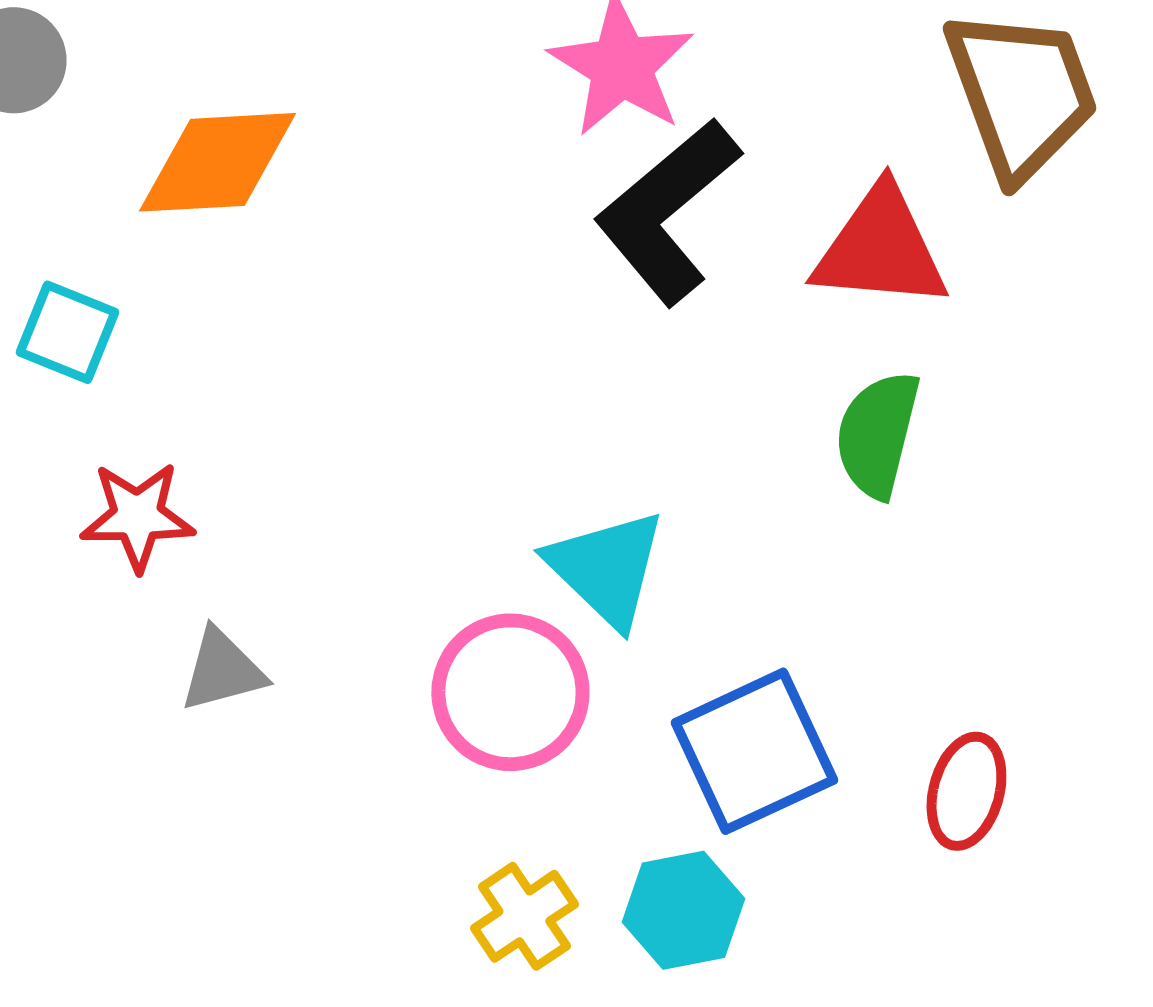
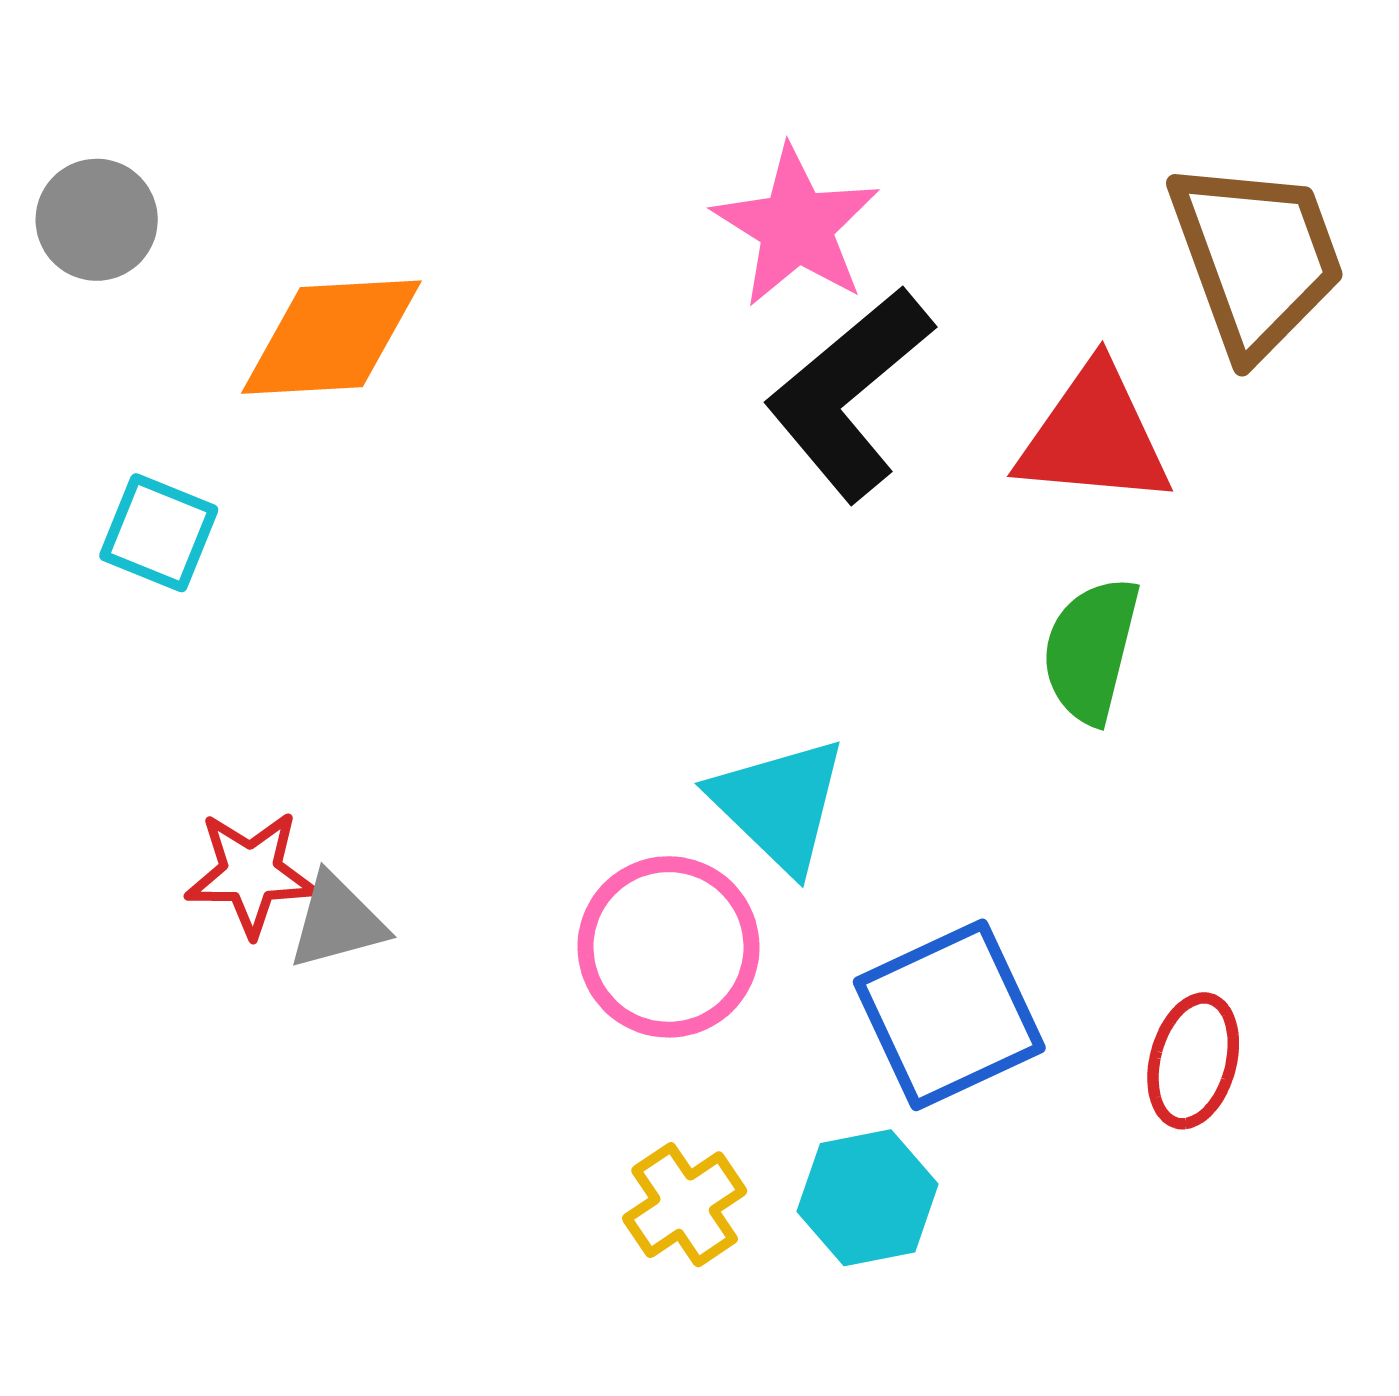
red star: (137, 516) -> (251, 873), moved

